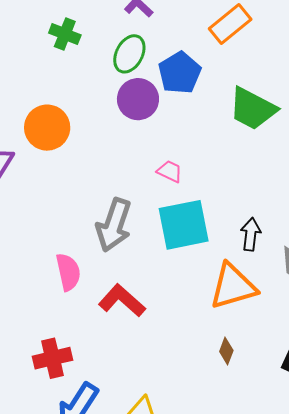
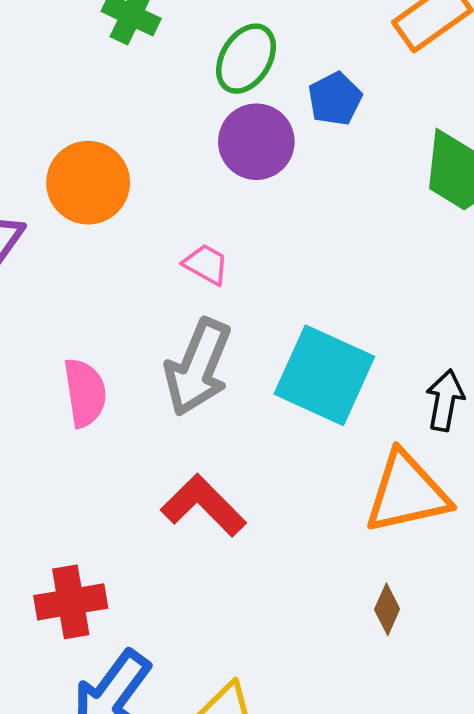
blue pentagon: (180, 73) -> (335, 99), size x0.7
pink trapezoid: (170, 171) -> (206, 264), moved
cyan square: (184, 225) -> (324, 375), turned 32
pink semicircle: (68, 272) -> (85, 393), moved

